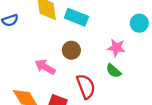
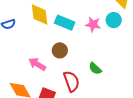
cyan circle: (139, 23) -> (114, 20), moved
pink star: (116, 48) -> (93, 24), moved

